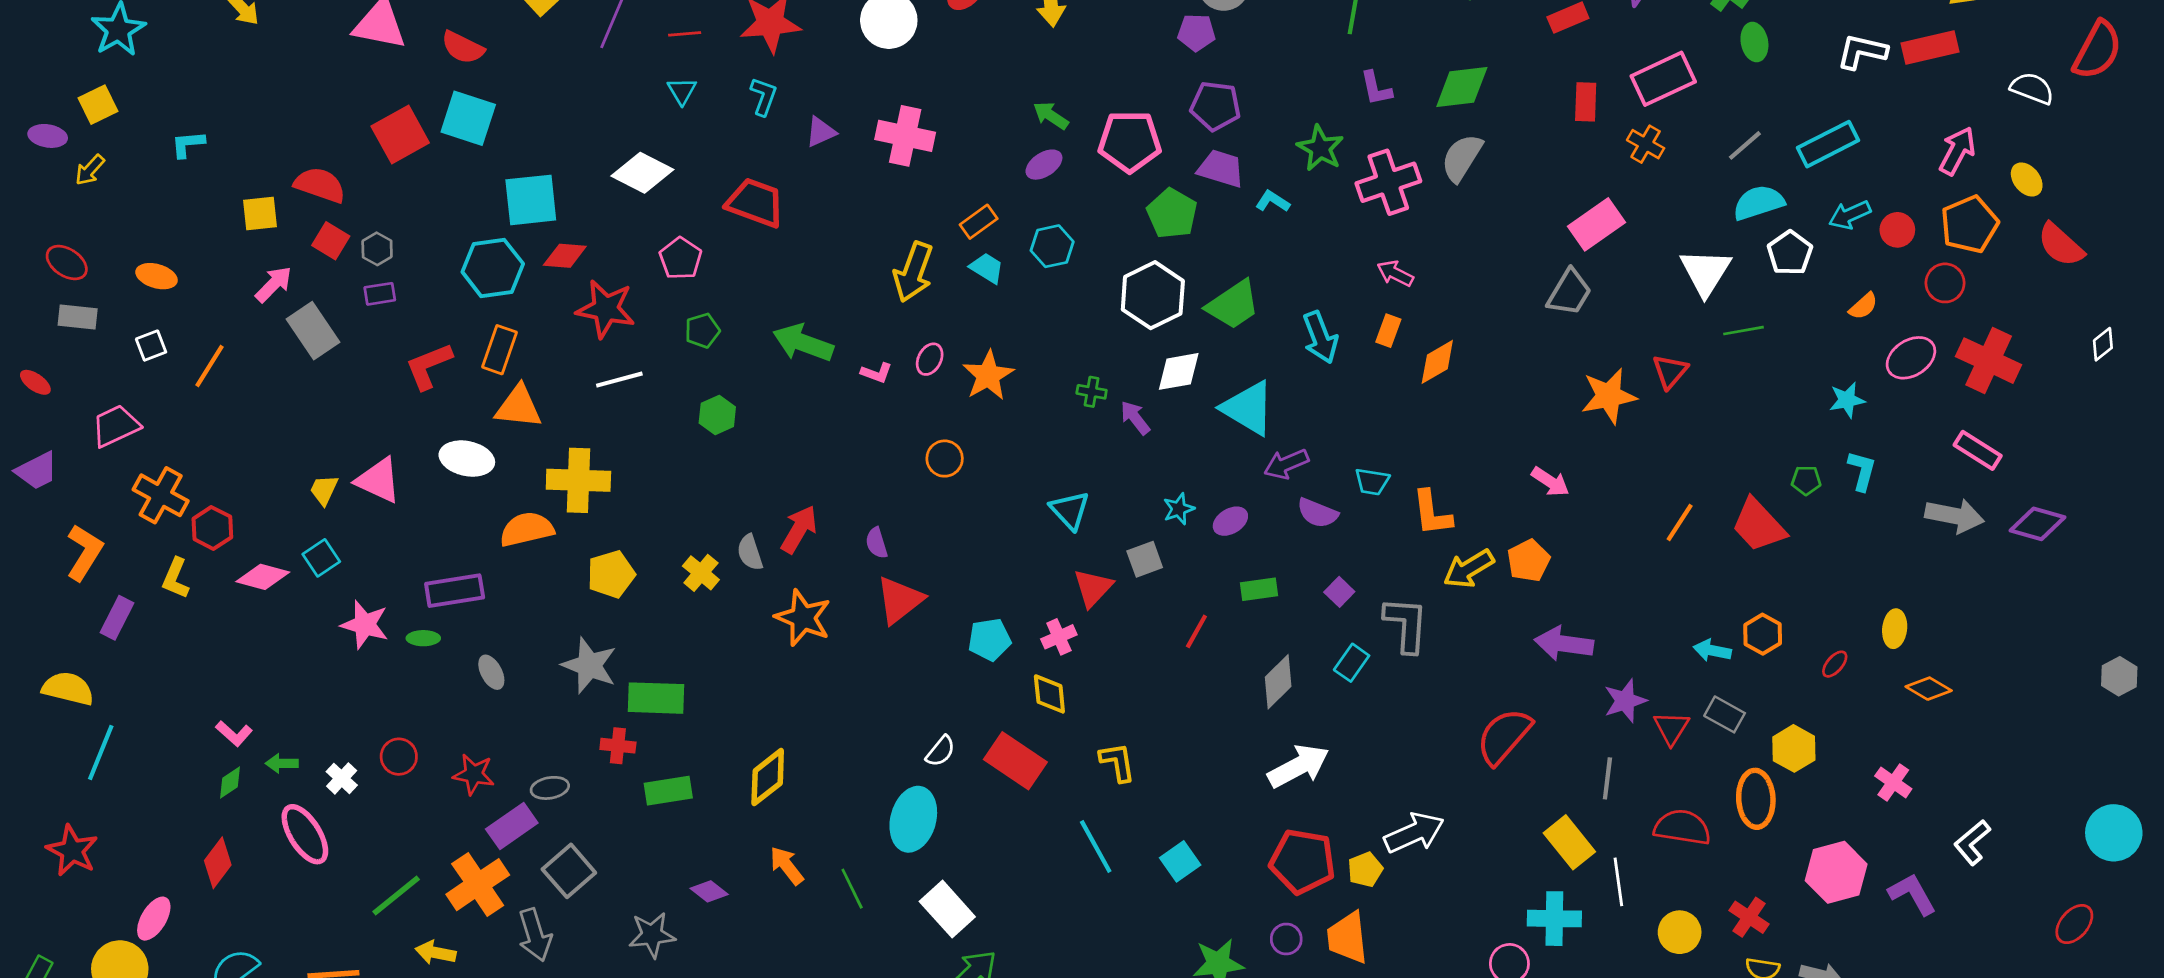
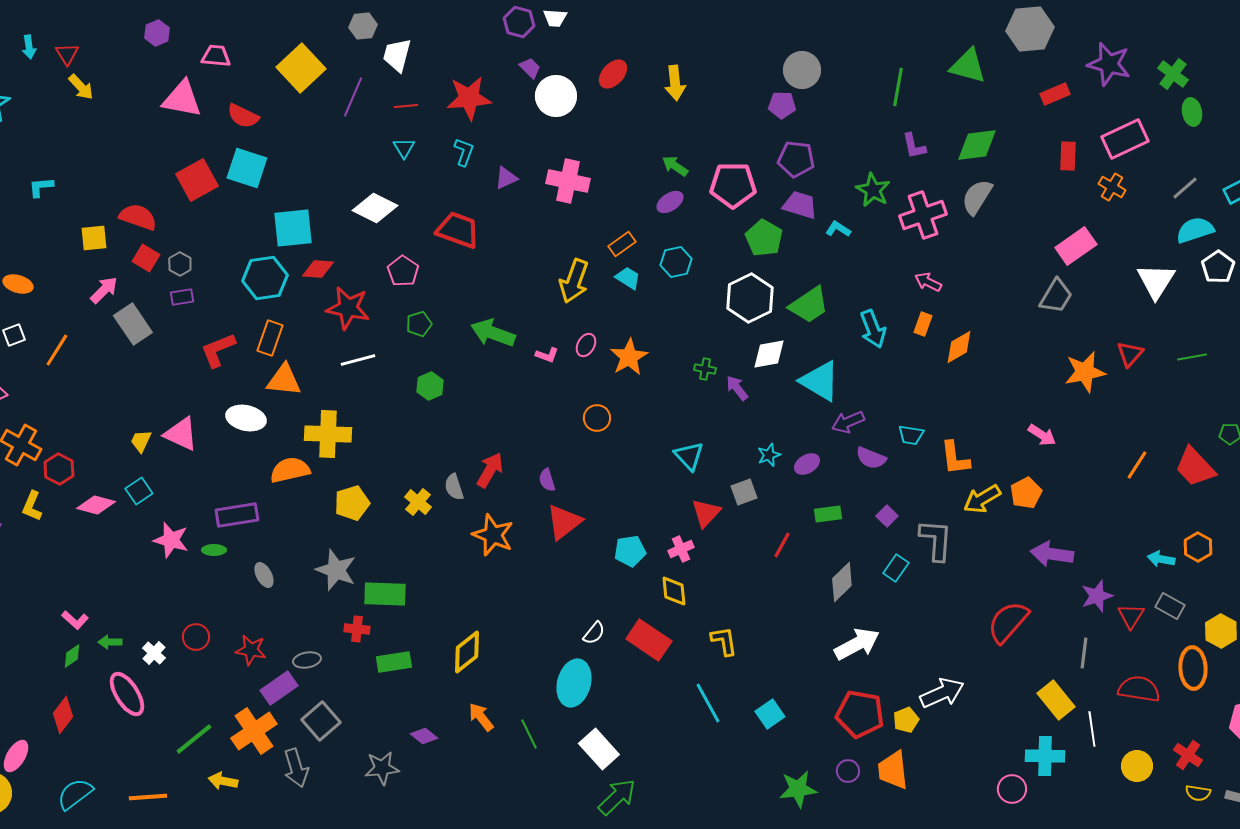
green line: (1744, 331) -> (1192, 357), moved

